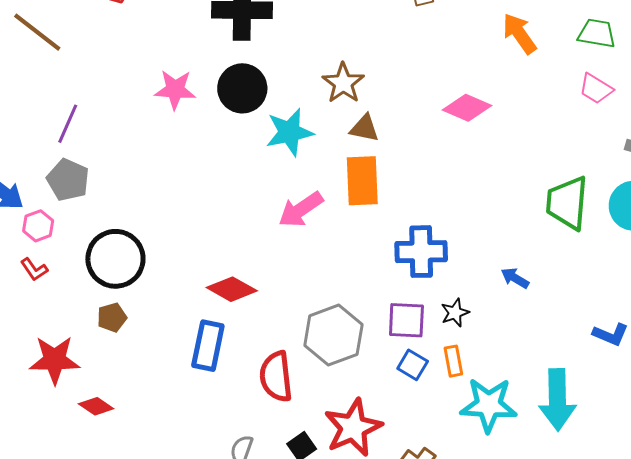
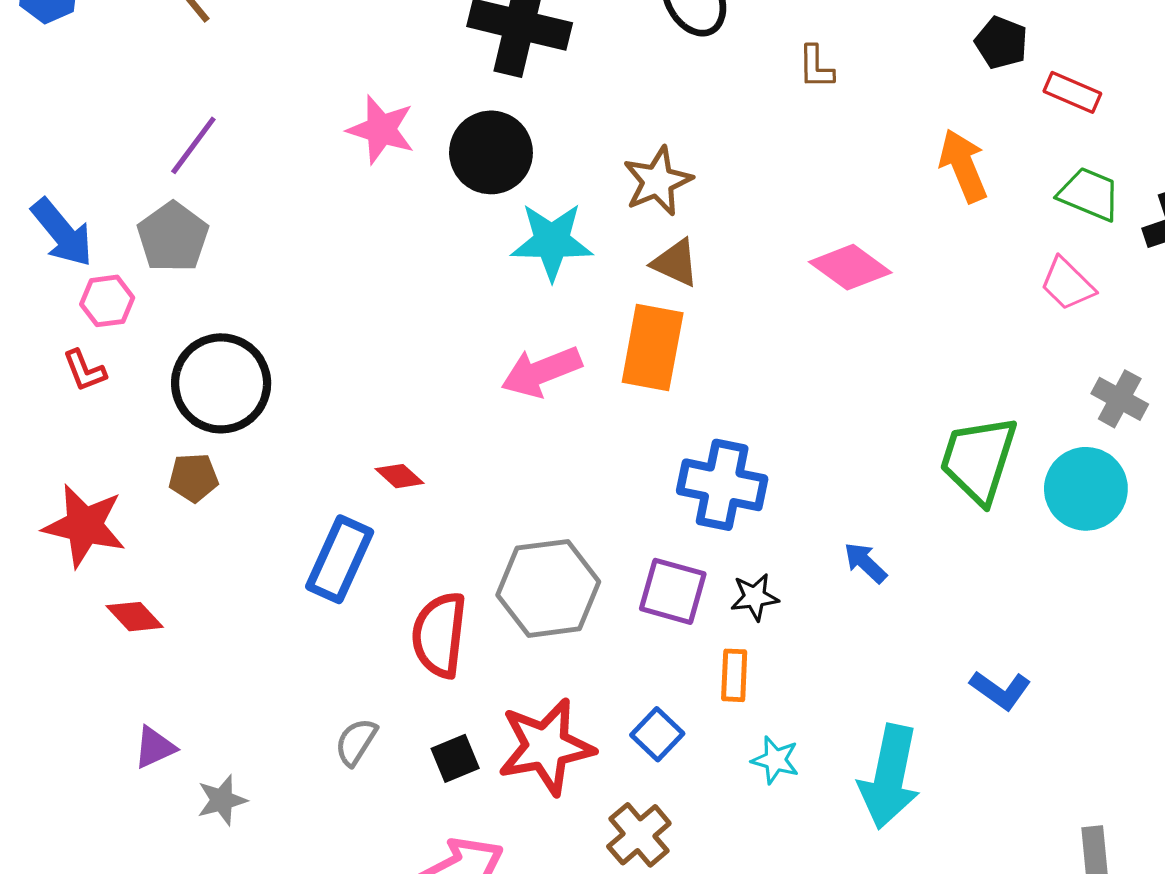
red diamond: (232, 289) -> (399, 476), size x0.6
blue square: (413, 365) -> (657, 734), moved
cyan star: (489, 405) -> (775, 760), size x0.5

